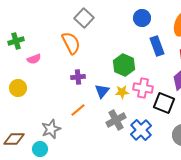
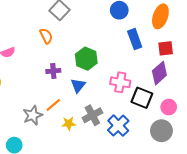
orange semicircle: (71, 43) -> (46, 36), size x0.7
green hexagon: (124, 65) -> (86, 59), moved
yellow star: (122, 92) -> (69, 123), moved
gray star: (51, 129) -> (33, 115), moved

